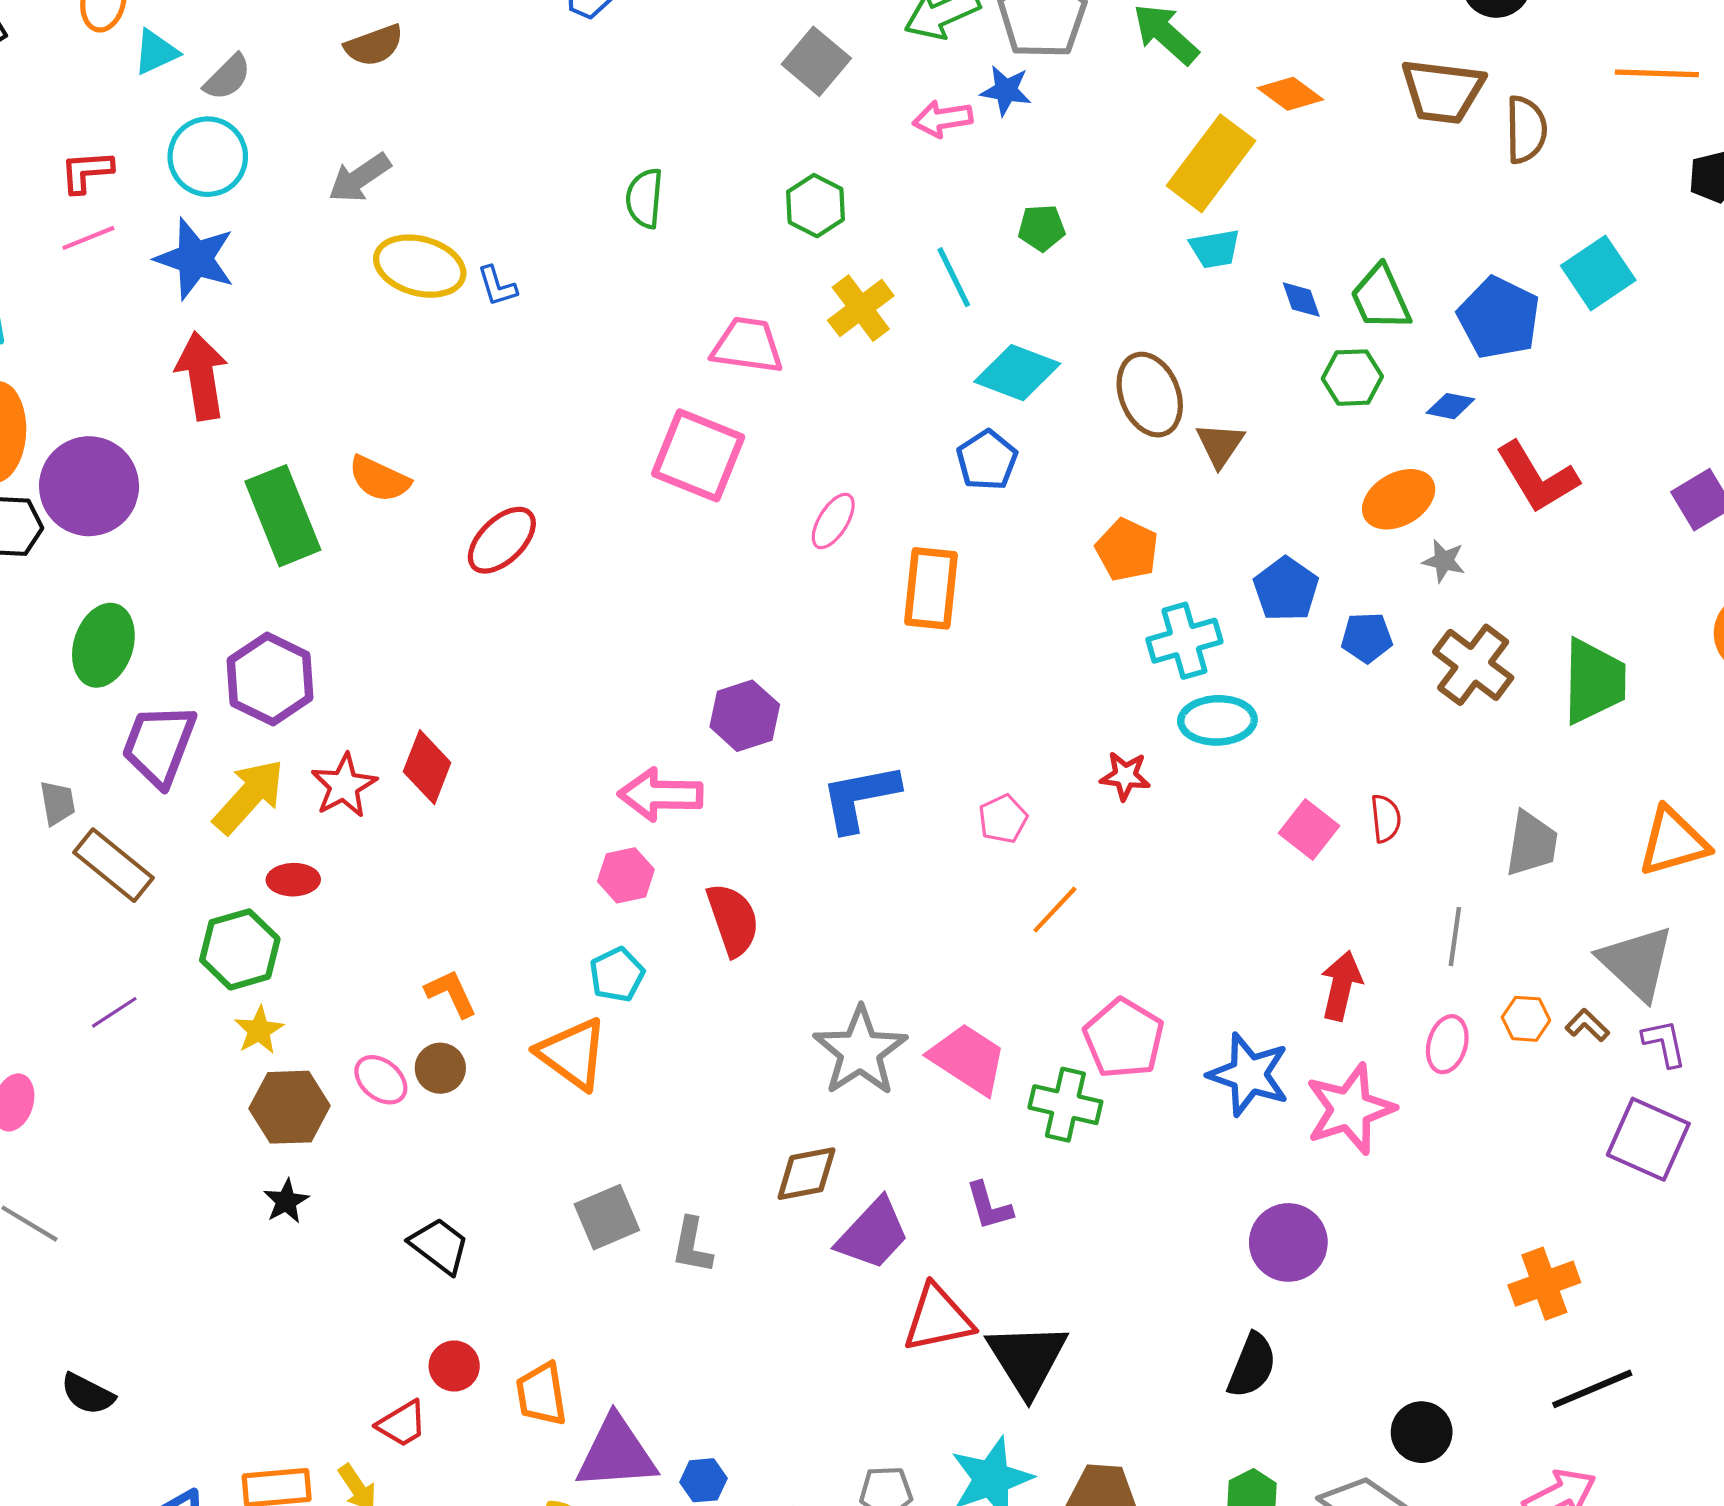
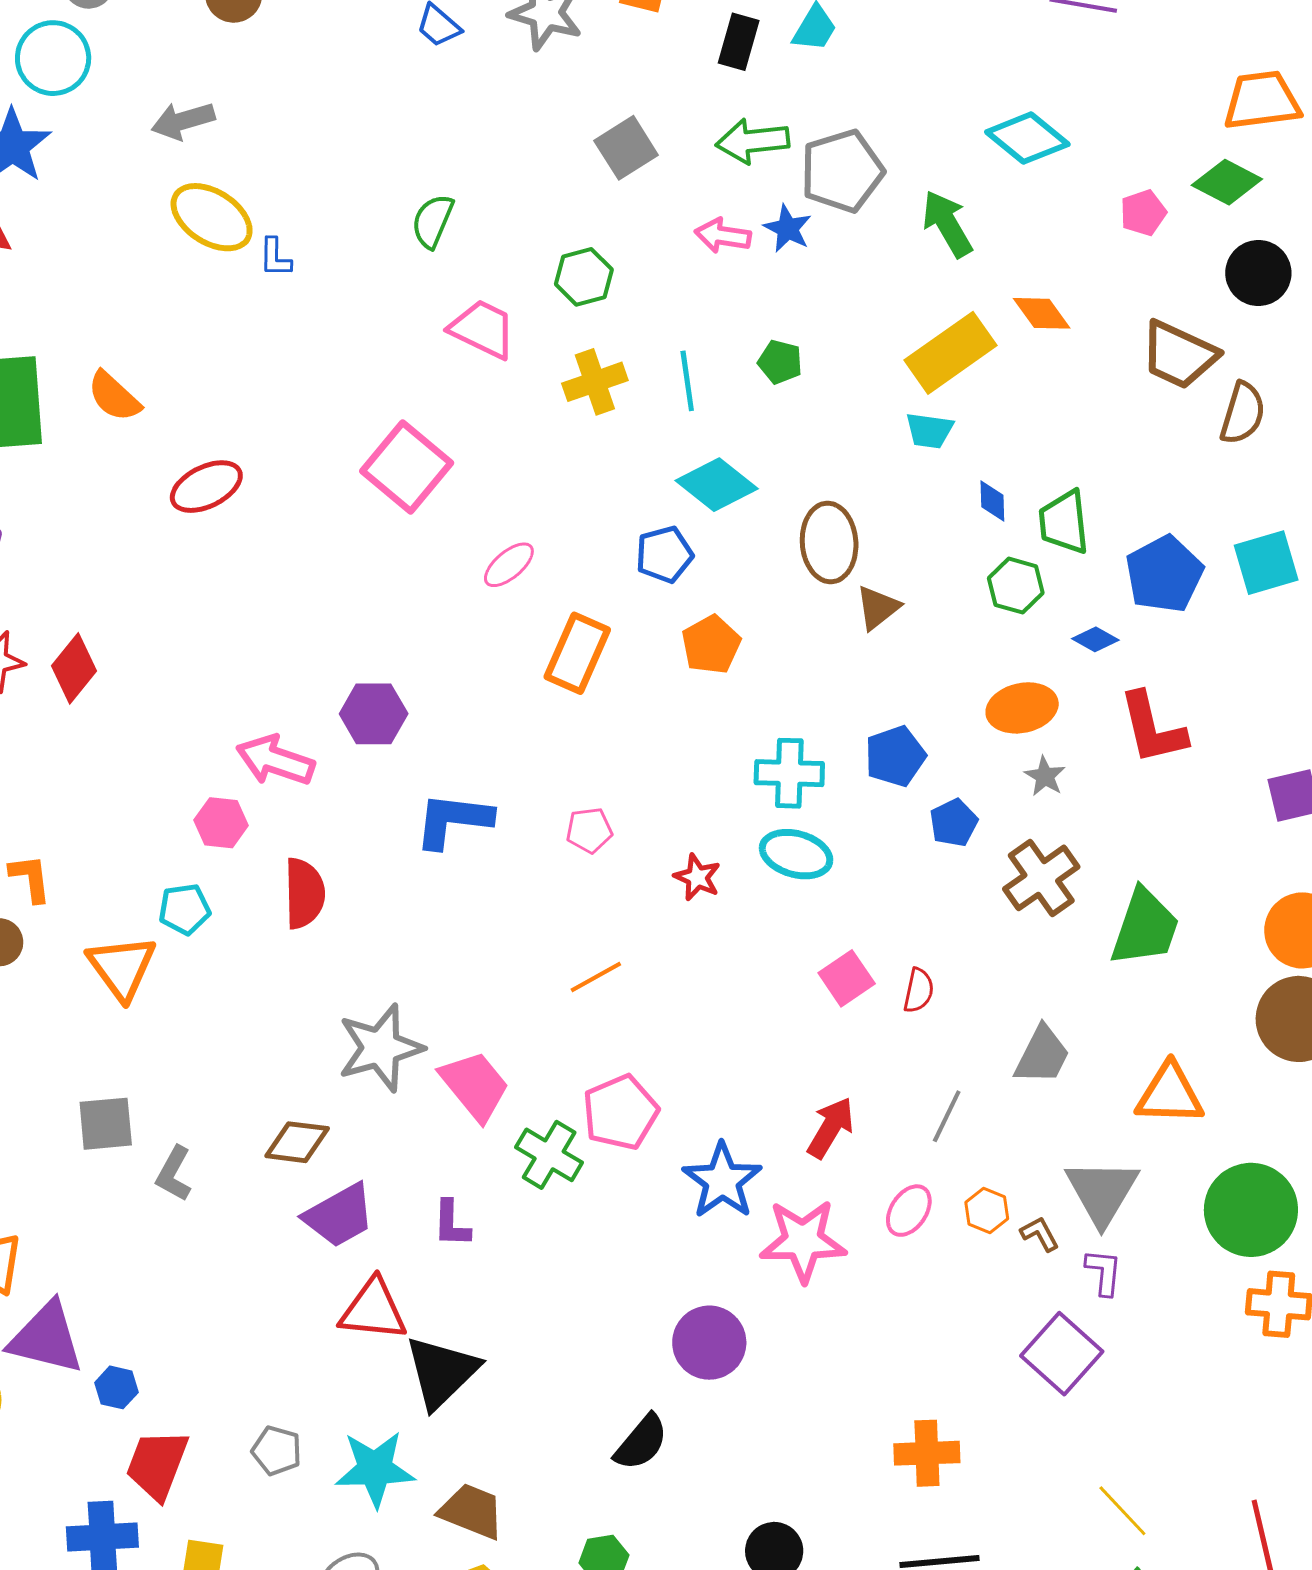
pink trapezoid: (747, 345) -> (483, 329), moved
orange pentagon: (1127, 550) -> (711, 645), moved
blue pentagon: (1367, 638) -> (954, 823), turned 30
pink pentagon: (1003, 819) -> (589, 830), moved

